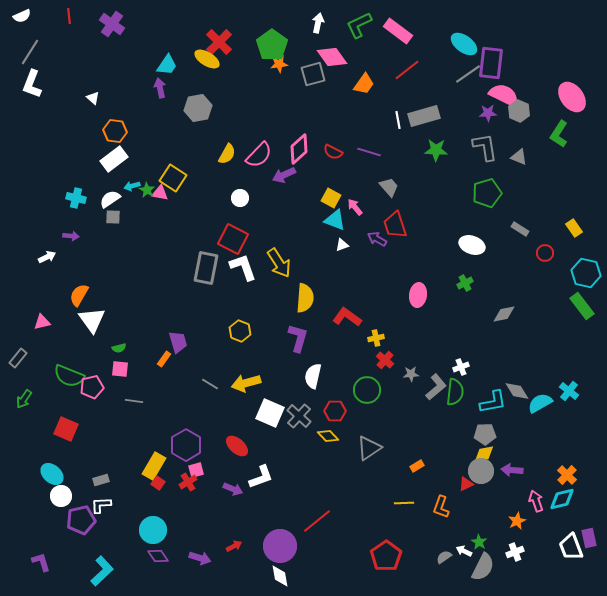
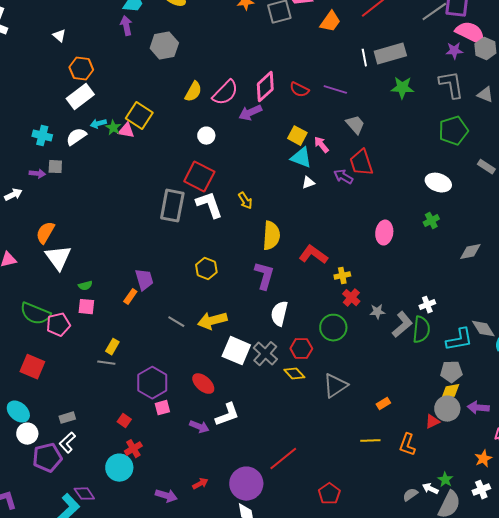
gray square: (113, 217) -> (55, 167), moved
yellow arrow: (279, 263) -> (245, 201), size x0.6
gray line: (134, 401) -> (106, 363), moved
yellow rectangle: (154, 466) -> (112, 347), moved, size x0.6
red cross: (188, 482) -> (133, 449), moved
white L-shape: (101, 505) -> (67, 443), turned -40
purple diamond: (158, 556) -> (84, 494), moved
red pentagon: (386, 556) -> (329, 494), moved, size x0.7

